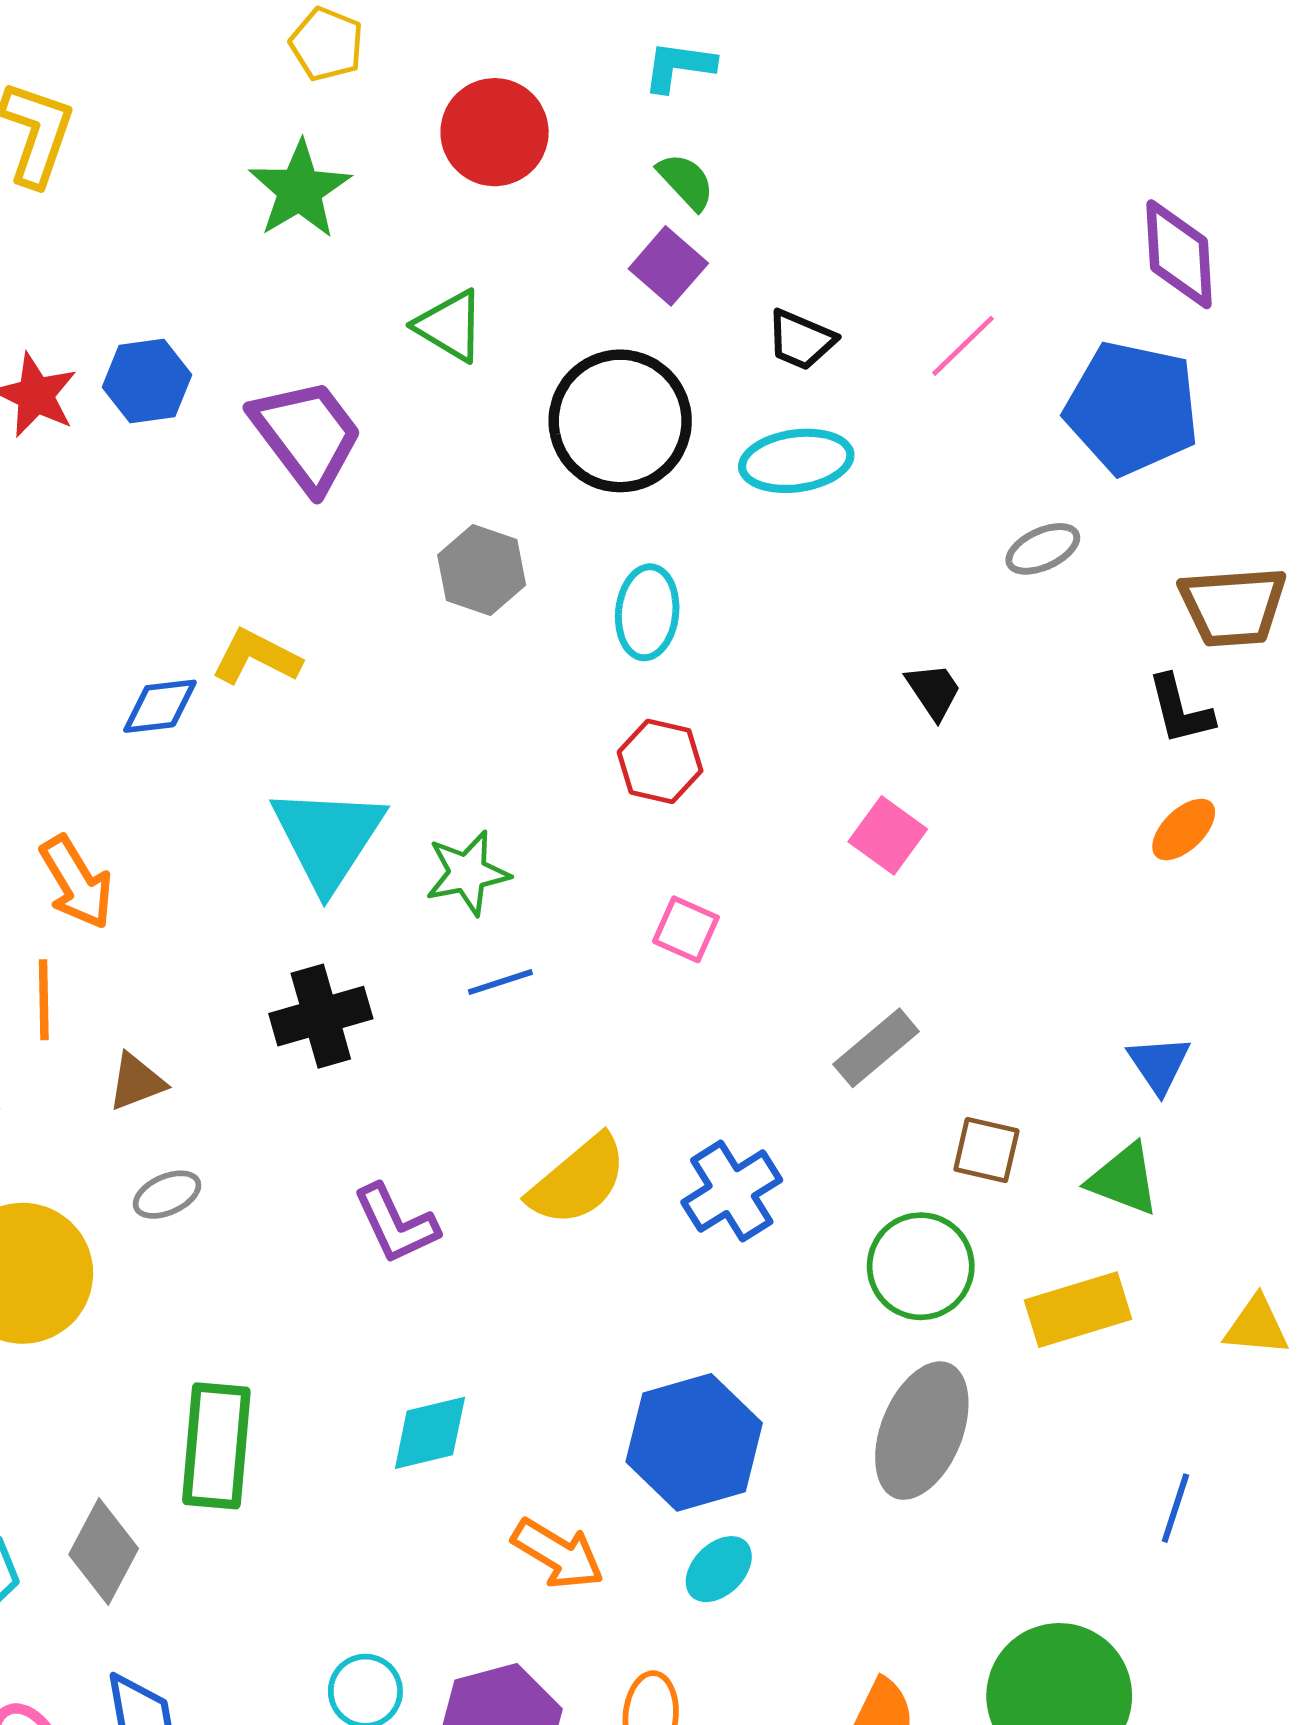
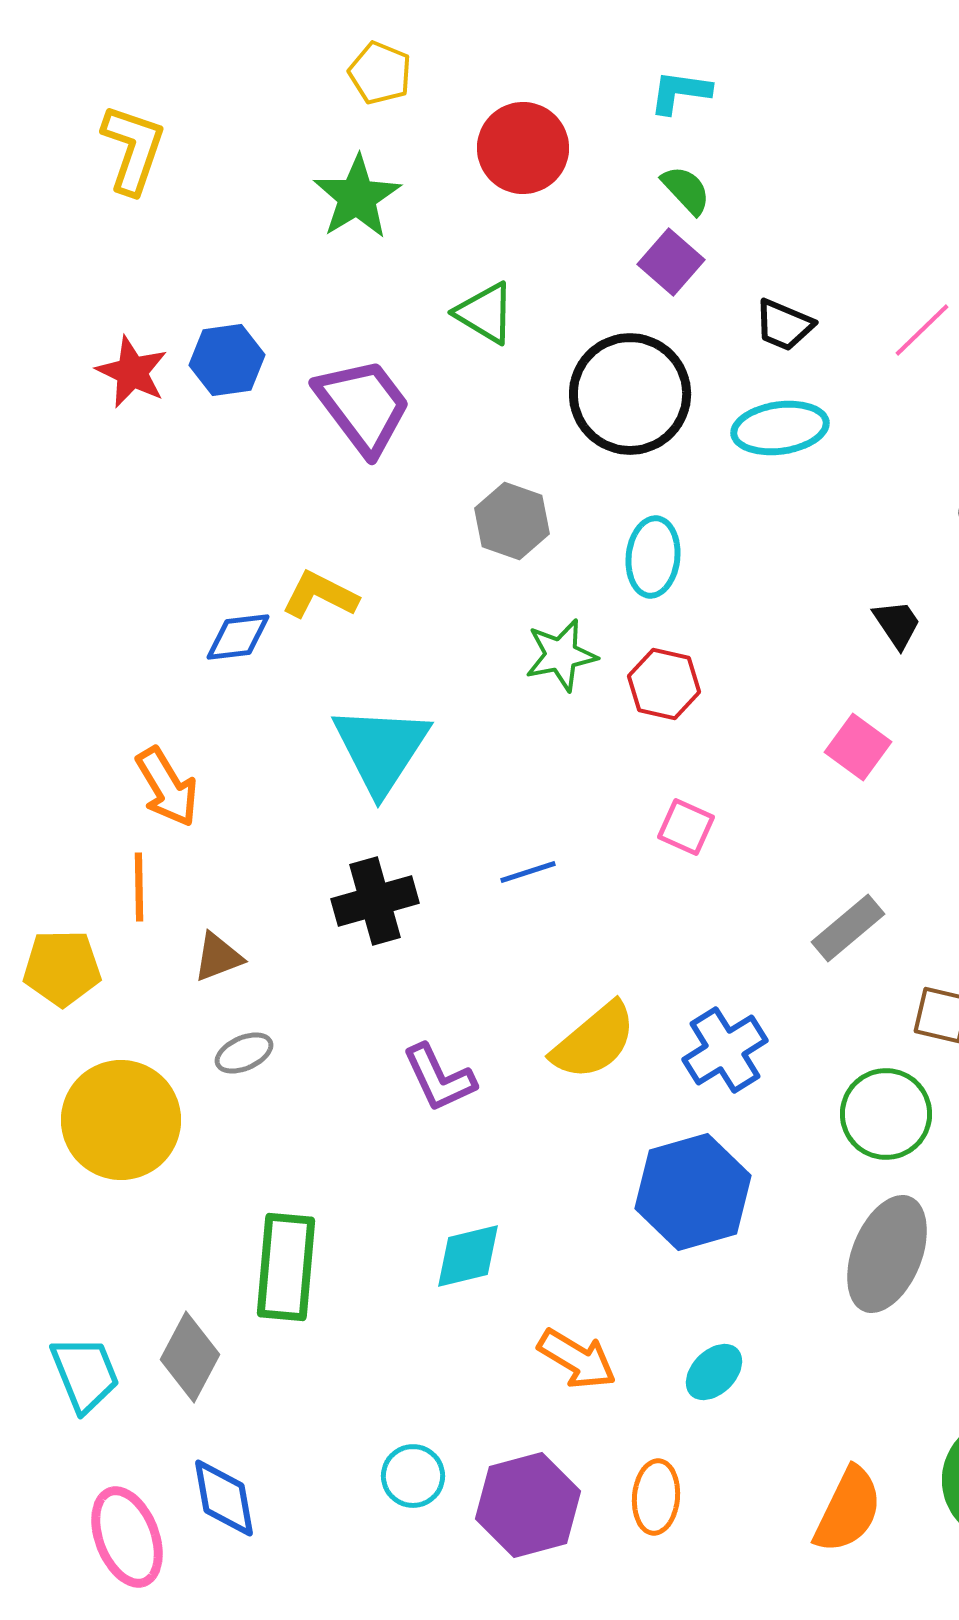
green star: (468, 873) -> (561, 655), moved
blue hexagon: (694, 1442) -> (693, 1192), moved

